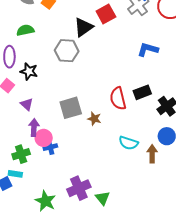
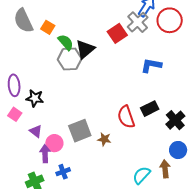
red square: (106, 14) -> (117, 33), moved
green semicircle: (25, 30) -> (66, 42), moved, turned 66
gray hexagon: (67, 51) -> (70, 59), moved
pink circle: (44, 138) -> (54, 143), moved
cyan semicircle: (128, 143) -> (141, 175), moved, turned 120

